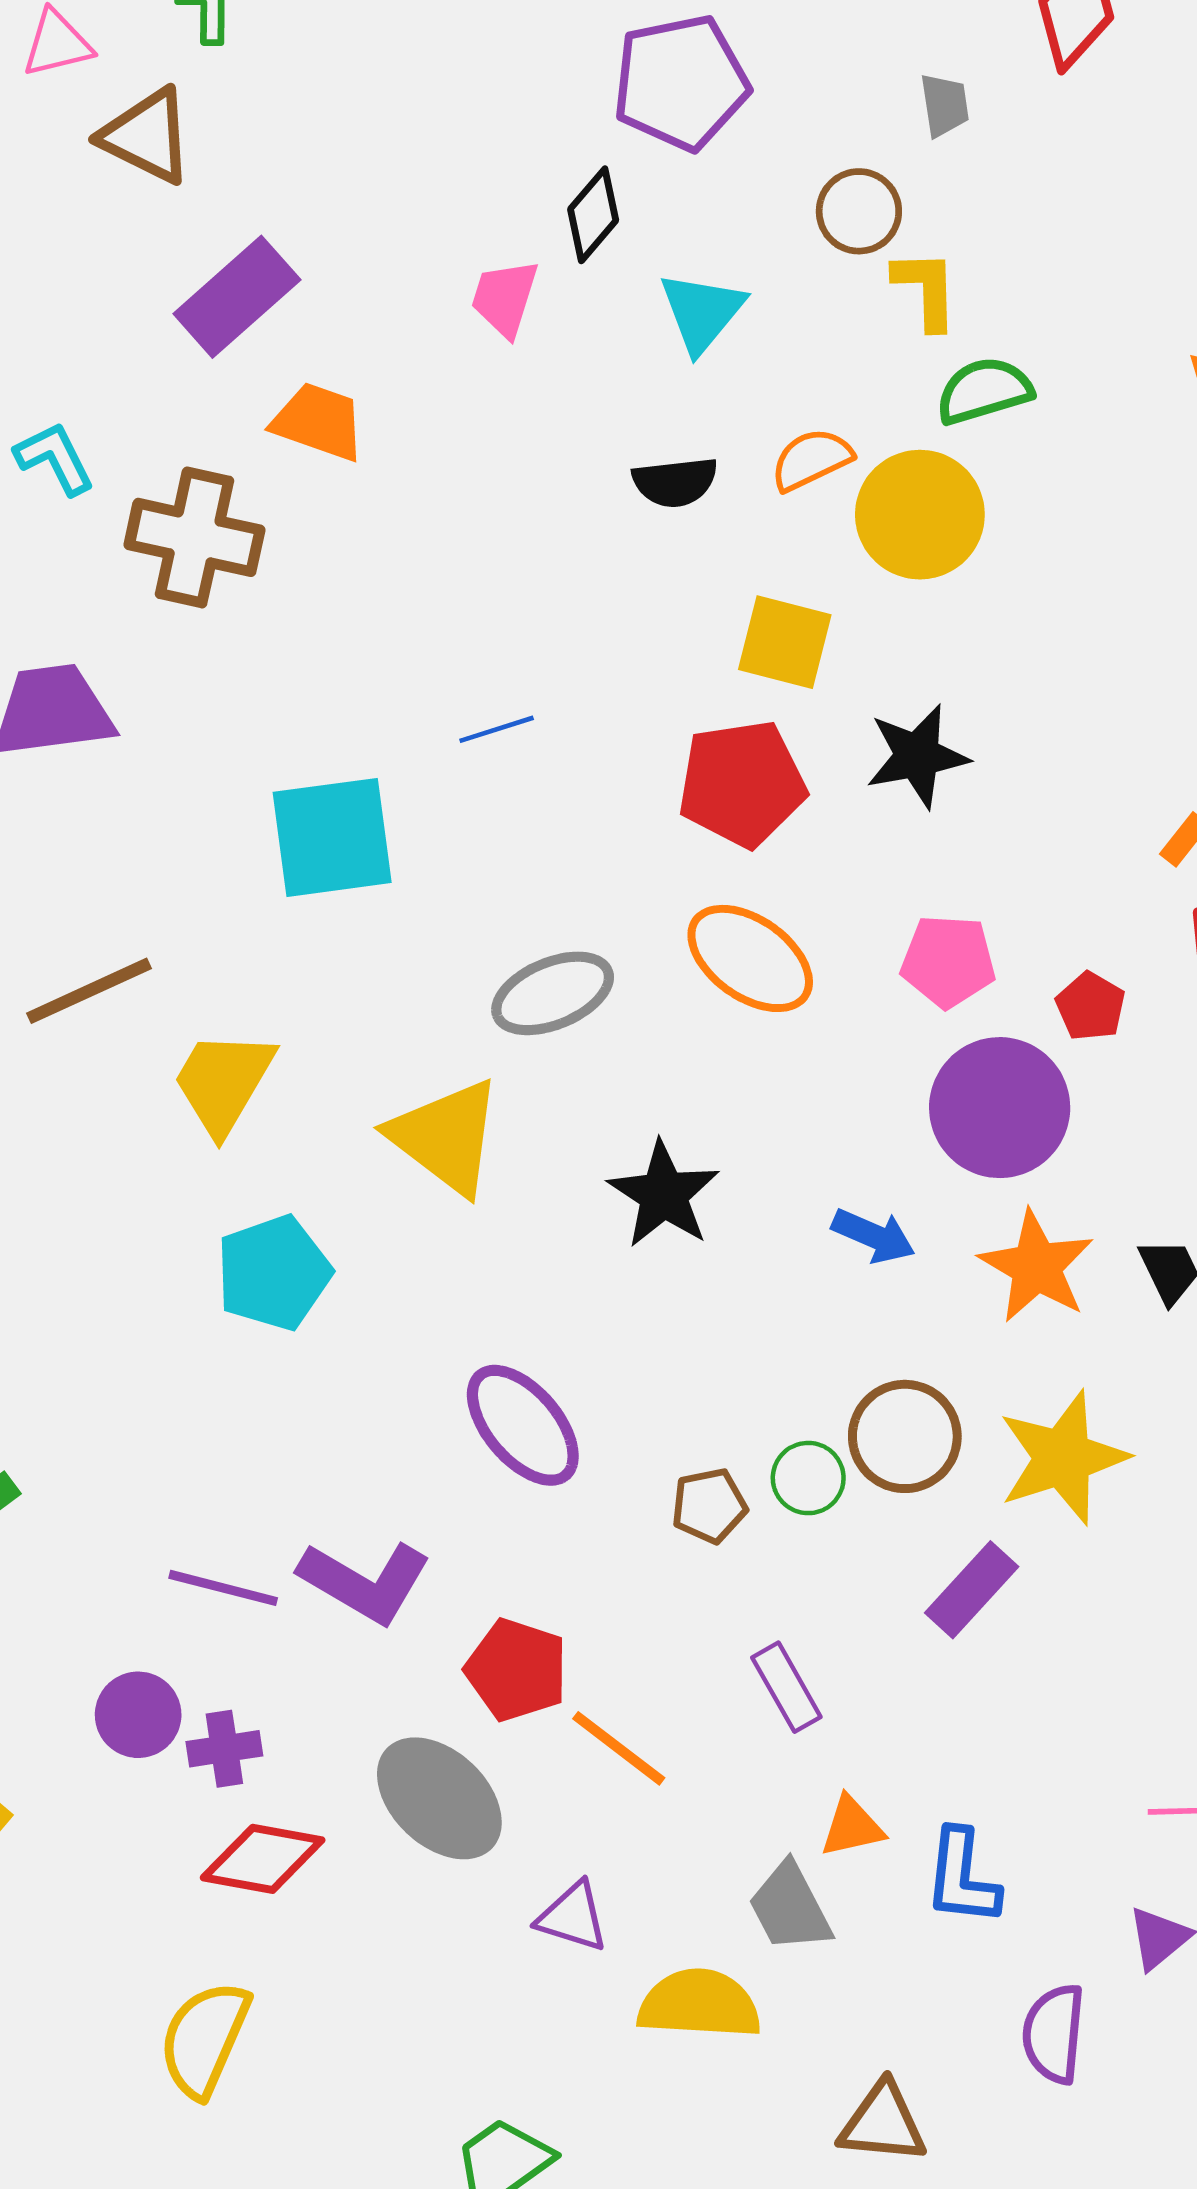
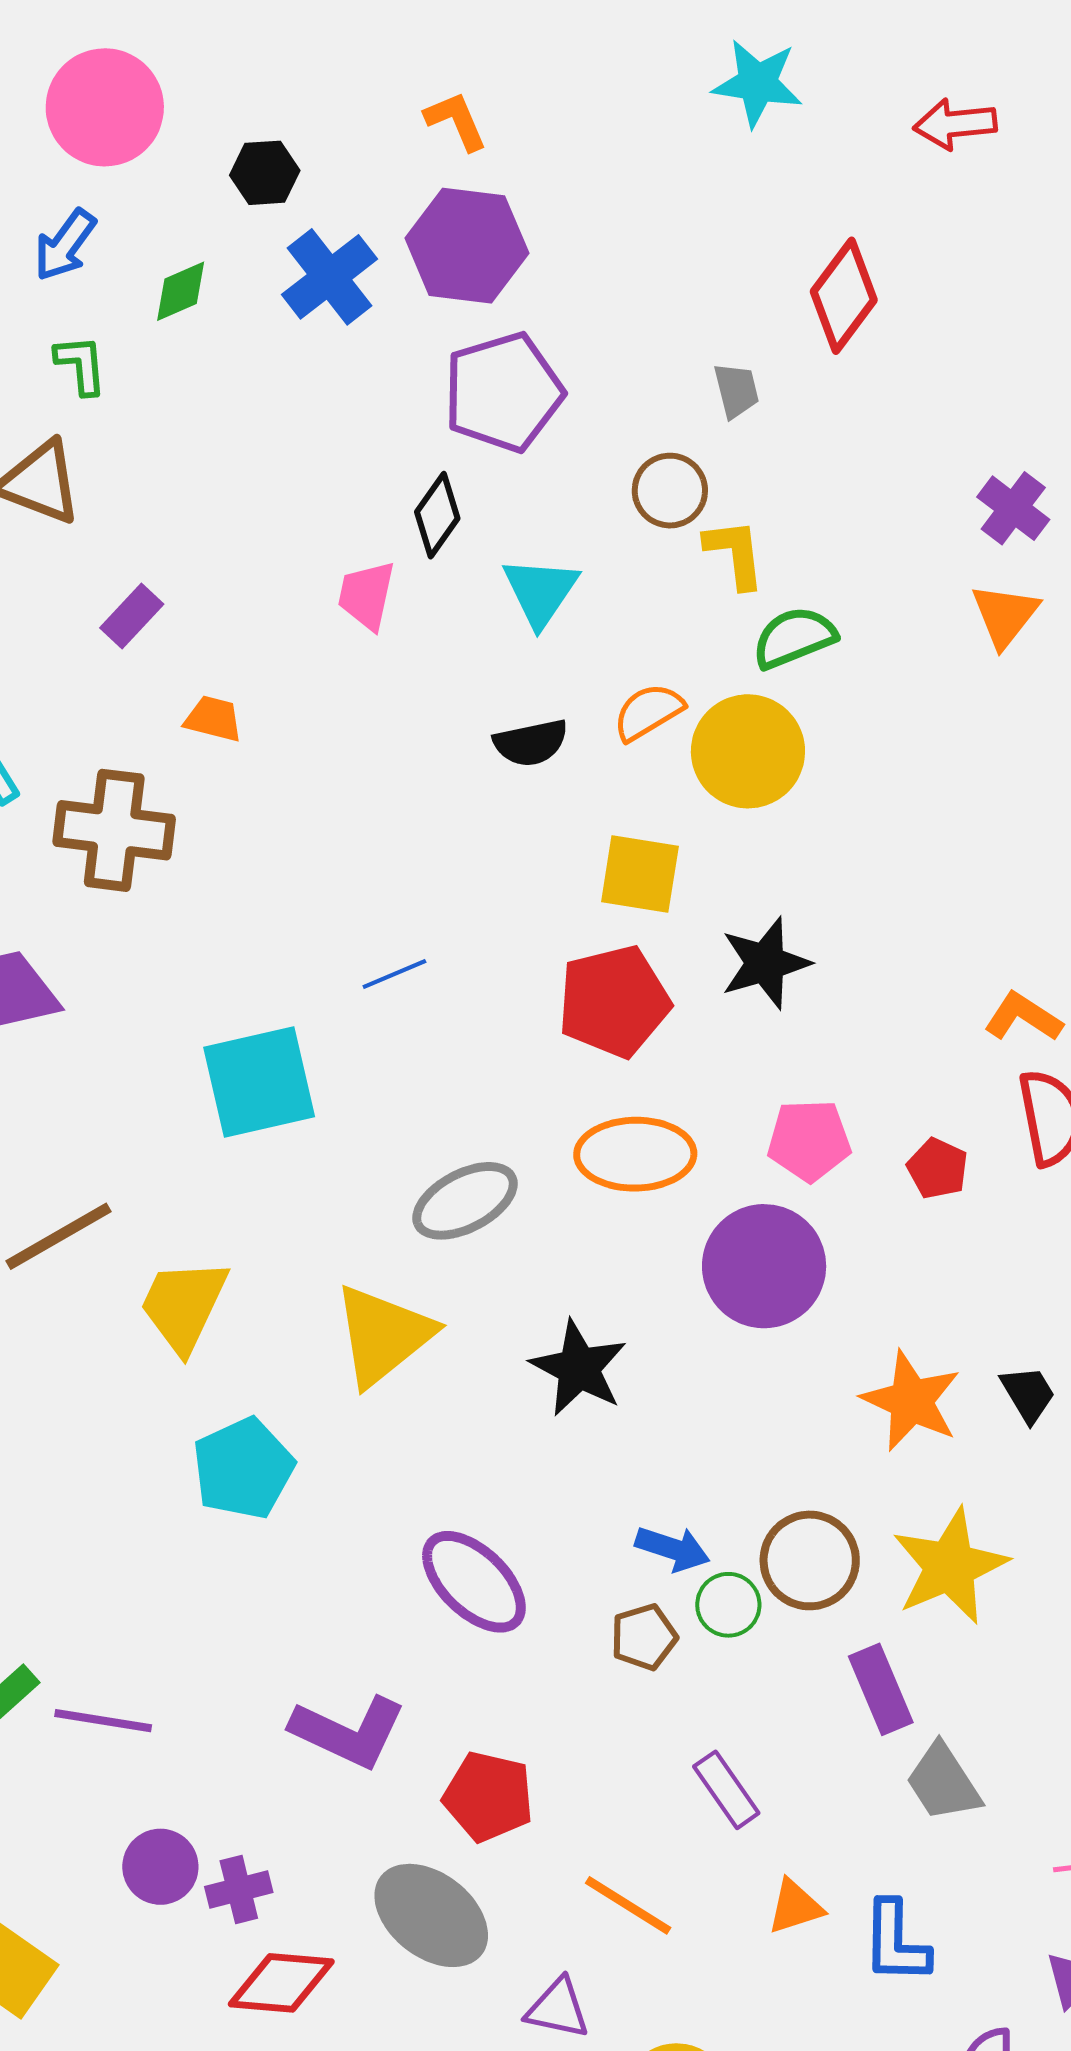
purple rectangle: (237, 297) -> (132, 616), size x0.6
orange trapezoid: (319, 422) -> (213, 719), size x0.7
orange ellipse: (750, 958) -> (635, 1154), turned -31
purple circle: (1000, 1108) -> (764, 1266), moved
yellow triangle: (446, 1137) -> (383, 1335), turned 49
blue arrow: (874, 1236) -> (672, 1549), moved
purple line: (223, 1588) -> (103, 1721), moved
purple rectangle: (972, 1590) -> (881, 1689), turned -60
orange line: (619, 1748) -> (628, 1905), moved
gray trapezoid: (790, 1907) -> (943, 1782), moved

